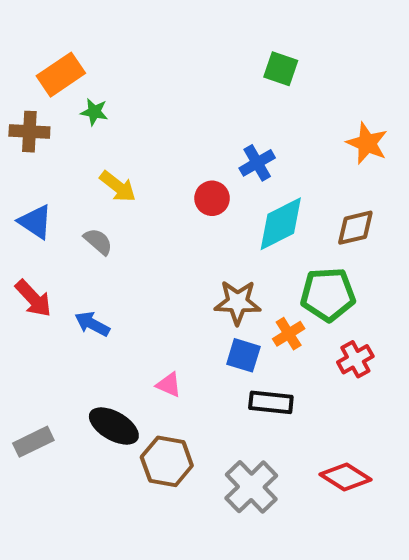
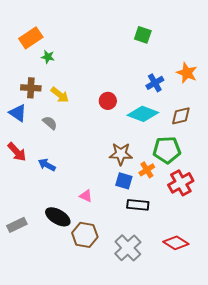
brown cross: (29, 132) -> (31, 88), moved
blue cross: (257, 163) -> (155, 83), moved
cyan diamond: (281, 224) -> (143, 114), turned 48
red cross: (355, 359) -> (181, 183), size x1.4

